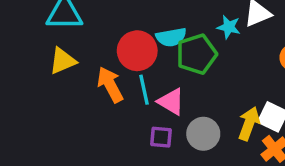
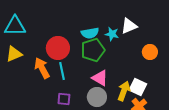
cyan semicircle: (171, 37) -> (90, 33), moved
pink triangle: (171, 102) -> (100, 78), moved
purple square: (161, 137) -> (64, 99), moved

